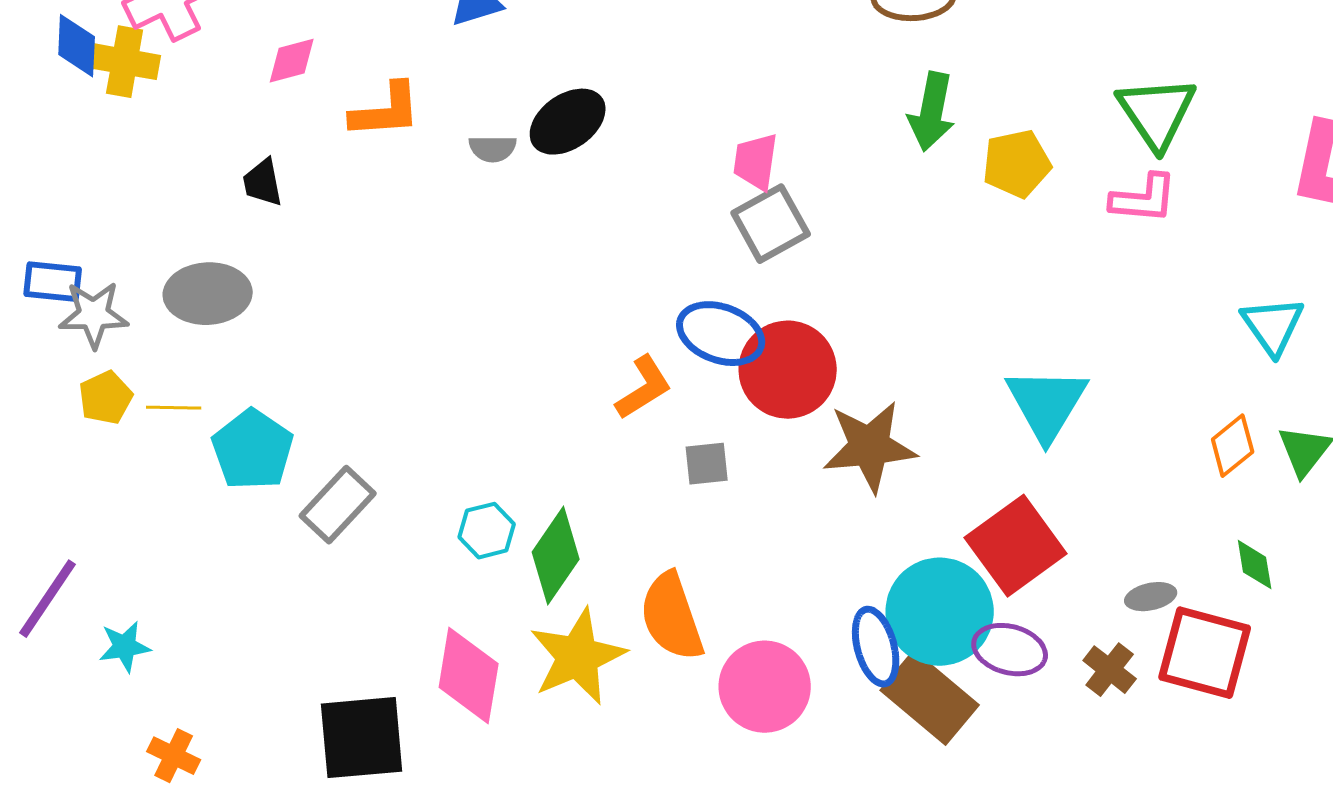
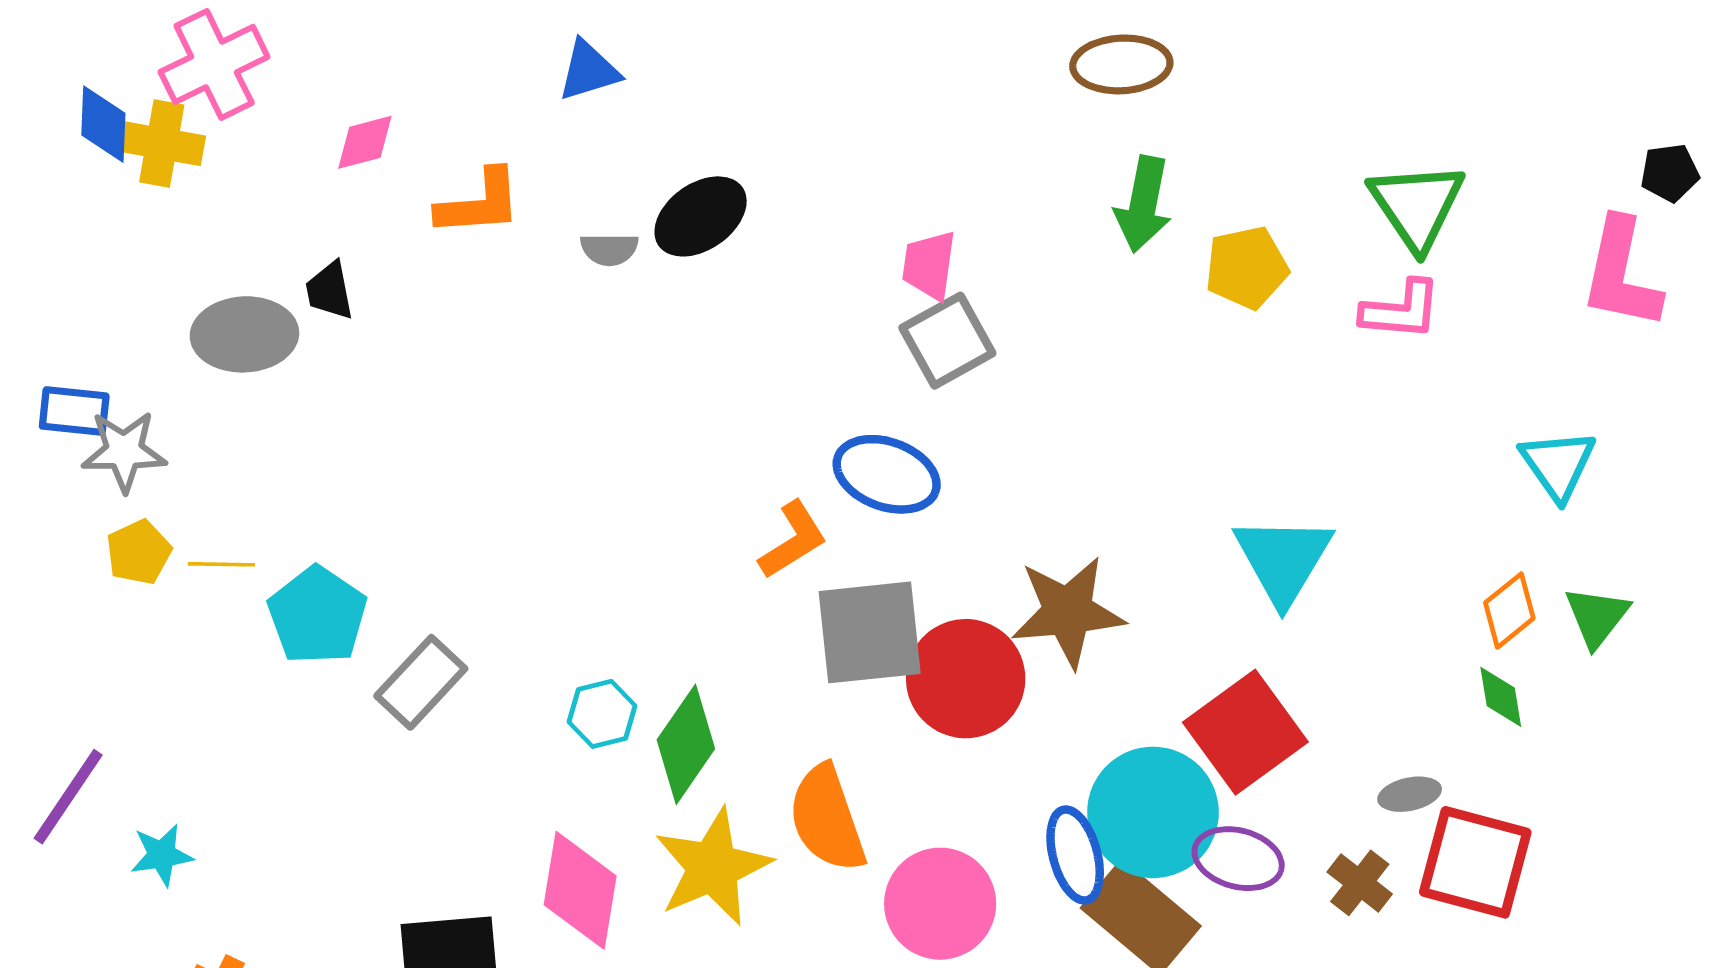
gray ellipse: (208, 294) -> (244, 334), moved
red circle: (788, 370) -> (966, 679), moved
gray square: (707, 464) -> (870, 632), size x2.0
green diamond: (1255, 565) -> (1501, 697), moved

